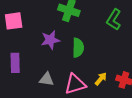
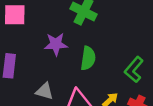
green L-shape: (114, 20) -> (134, 70), moved

